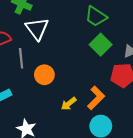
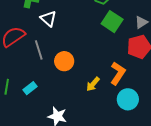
white triangle: (37, 29) -> (48, 19), size x0.7

